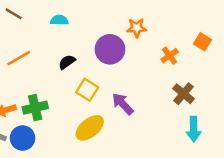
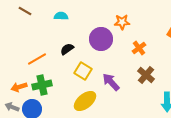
orange cross: (170, 56) -> (139, 48), moved
orange line: (19, 58) -> (37, 59), moved
brown cross: (183, 94) -> (146, 75), moved

